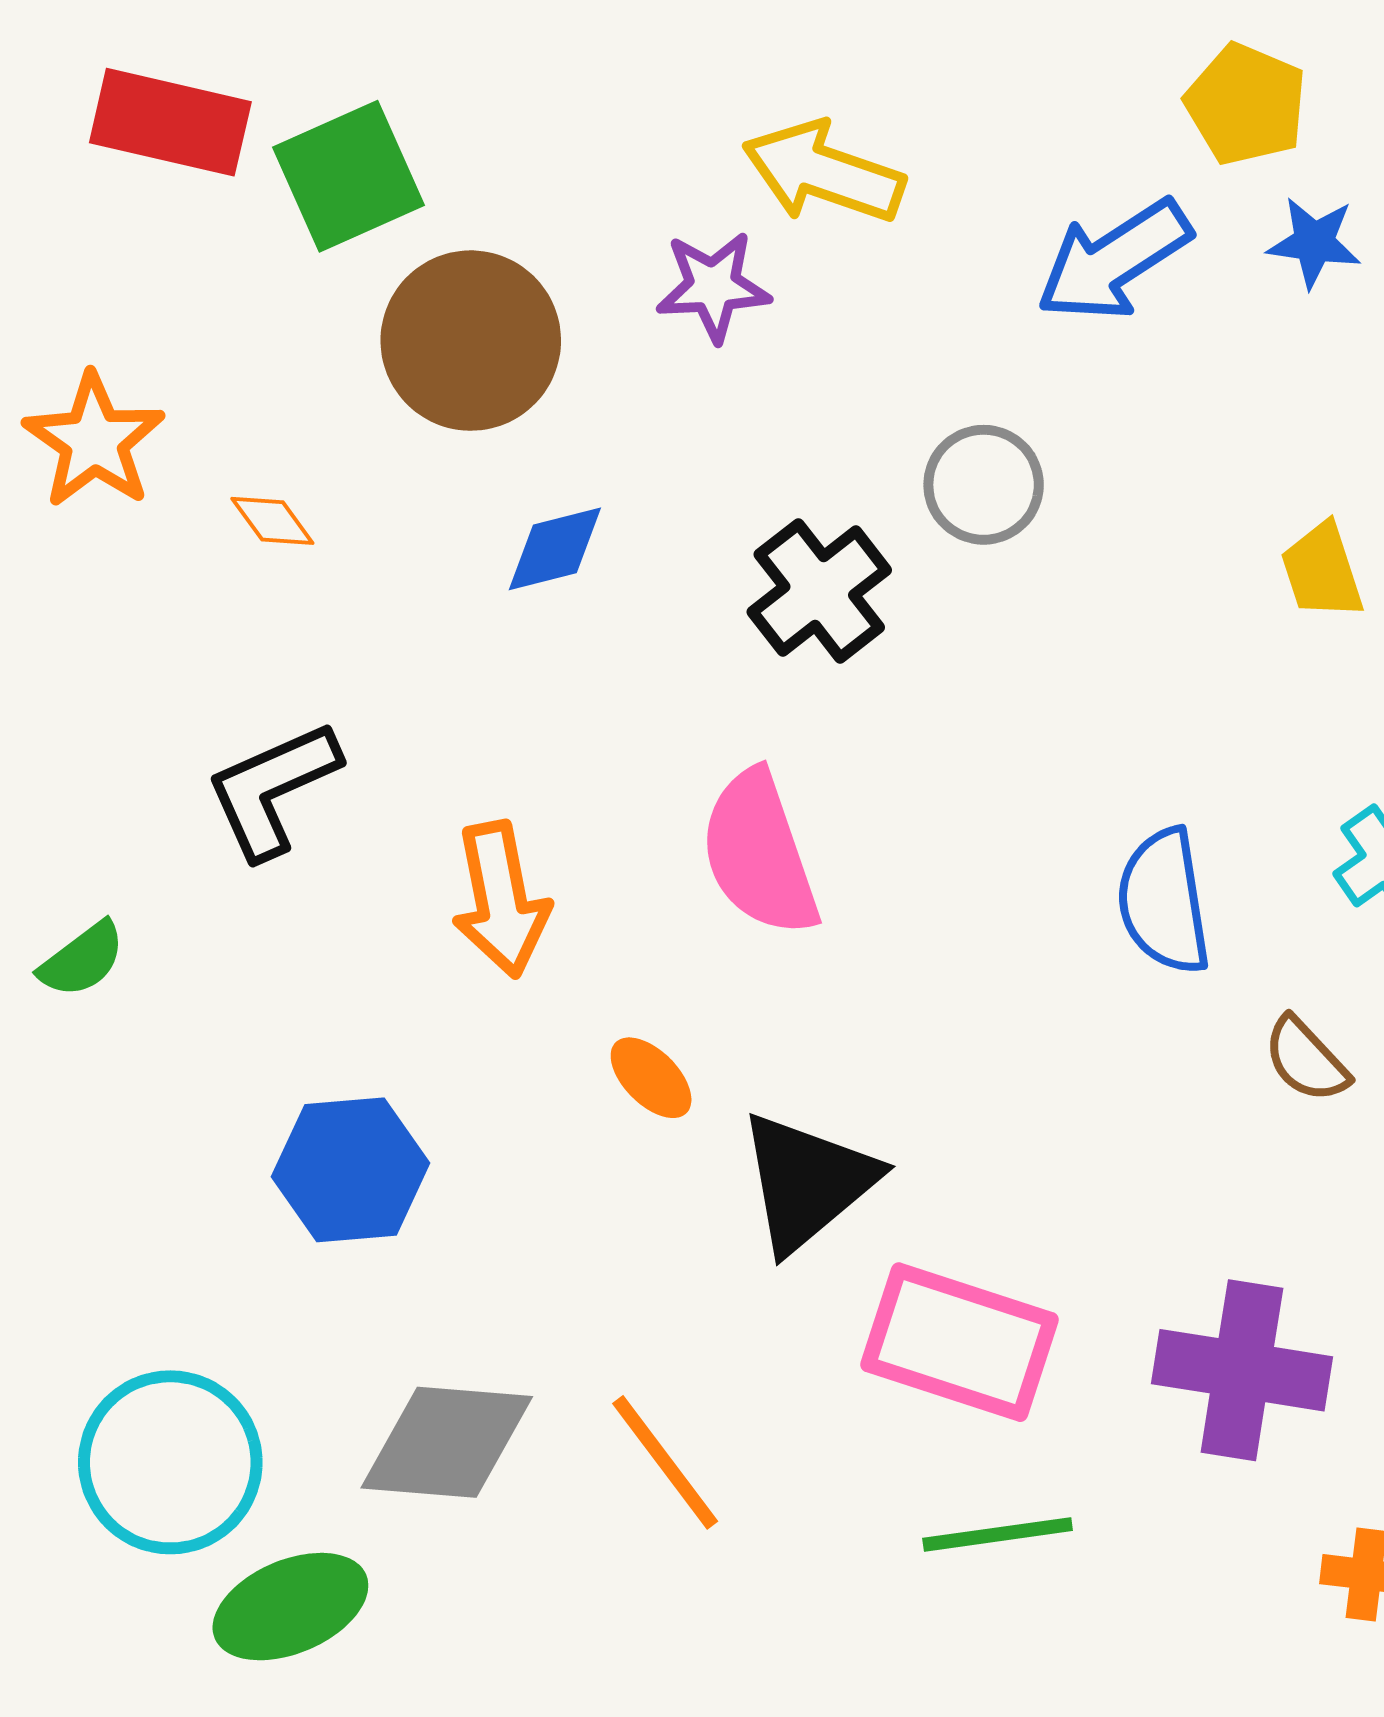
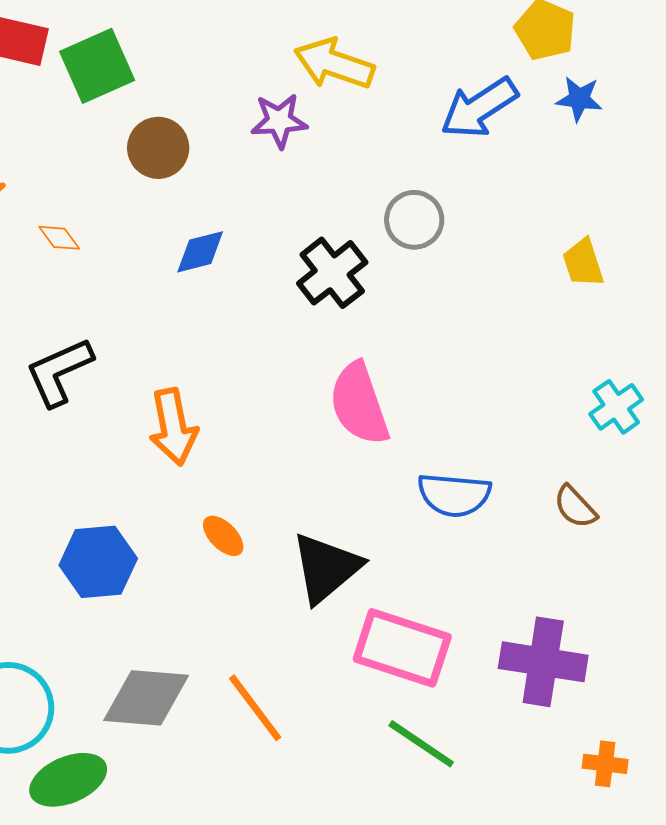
brown circle: (471, 341) -> (158, 148), size x0.7
pink semicircle: (759, 853) -> (359, 404), moved
blue semicircle: (1164, 901) -> (454, 495), moved, turned -76
orange ellipse: (651, 1078) -> (223, 536), moved
green line: (998, 1534) -> (421, 744), turned 42

